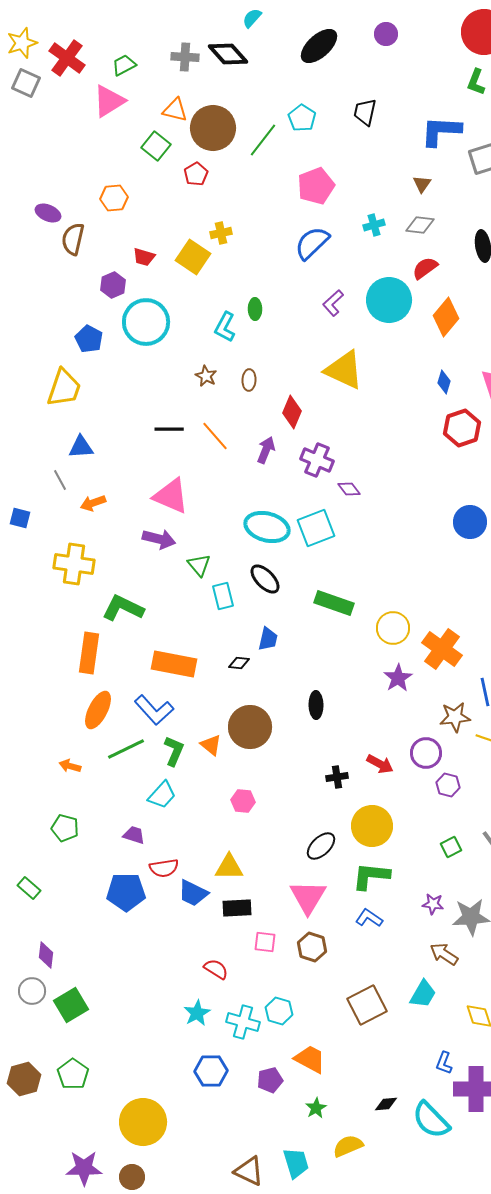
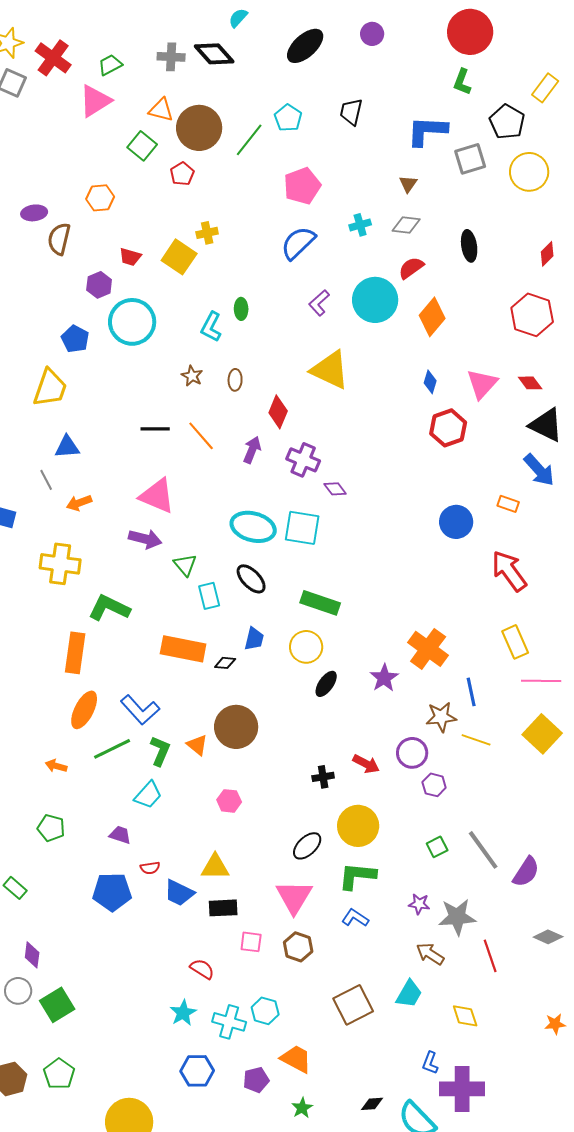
purple ellipse: (48, 213) -> (34, 213), turned -30
cyan square: (316, 528) -> (302, 528), turned 30
yellow circle: (393, 628) -> (306, 647), moved
orange rectangle: (174, 664) -> (183, 649), moved
black ellipse: (316, 705) -> (326, 684), moved, turned 36
red semicircle: (164, 868) -> (150, 868), size x0.7

